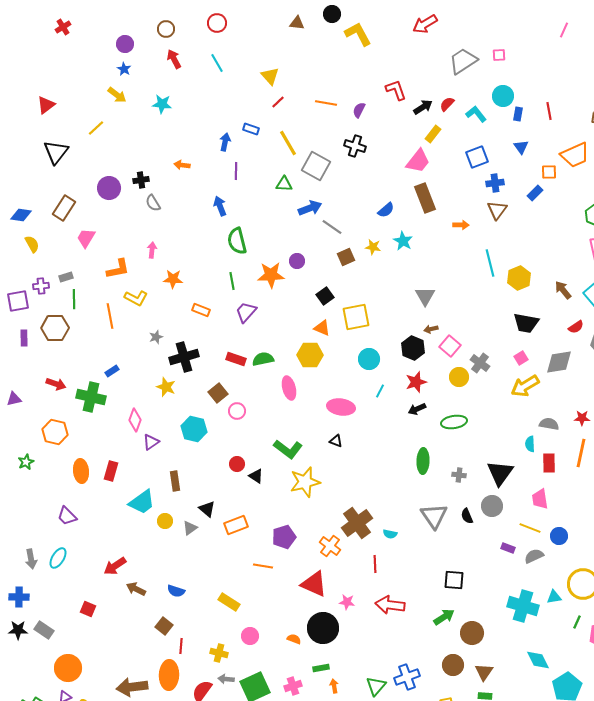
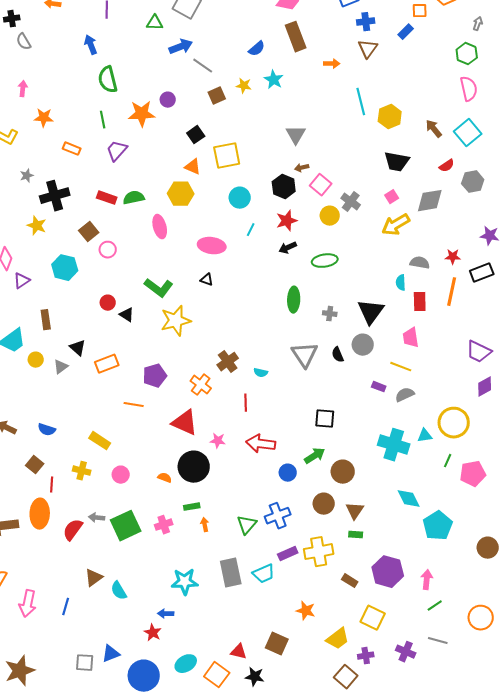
brown cross: (357, 523) -> (228, 362), size x0.7
blue circle: (559, 536) -> (288, 473), moved
yellow cross: (219, 653) -> (82, 471), moved

